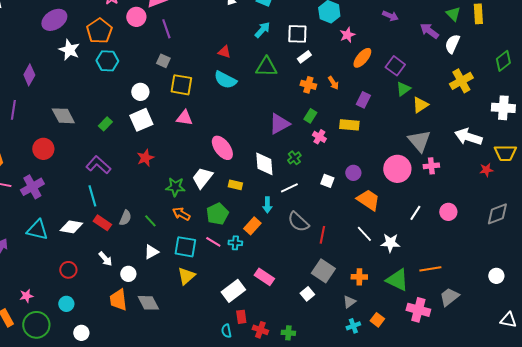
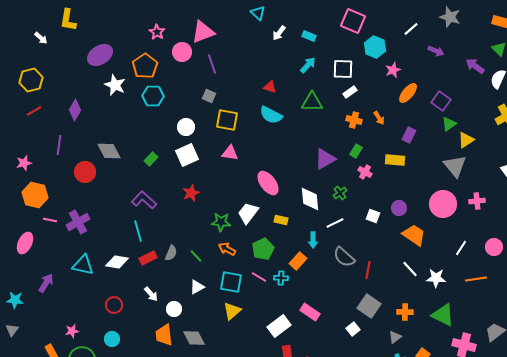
gray triangle: (419, 141) -> (455, 166), moved
red circle: (43, 149) -> (85, 172), moved
red rectangle: (102, 223) -> (148, 258), turned -60
orange line: (430, 269) -> (476, 279), moved

